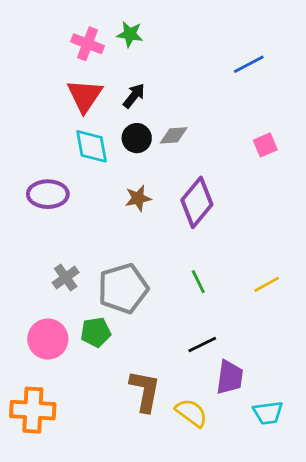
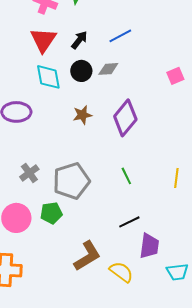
blue line: (249, 64) -> (120, 36), moved
yellow line: (267, 284) -> (176, 178), turned -54
brown L-shape: (145, 391) -> (87, 256), turned 48

